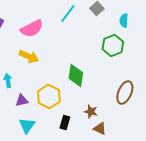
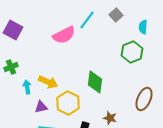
pink semicircle: (32, 29) -> (64, 35), moved
yellow arrow: (29, 57) -> (48, 82), moved

